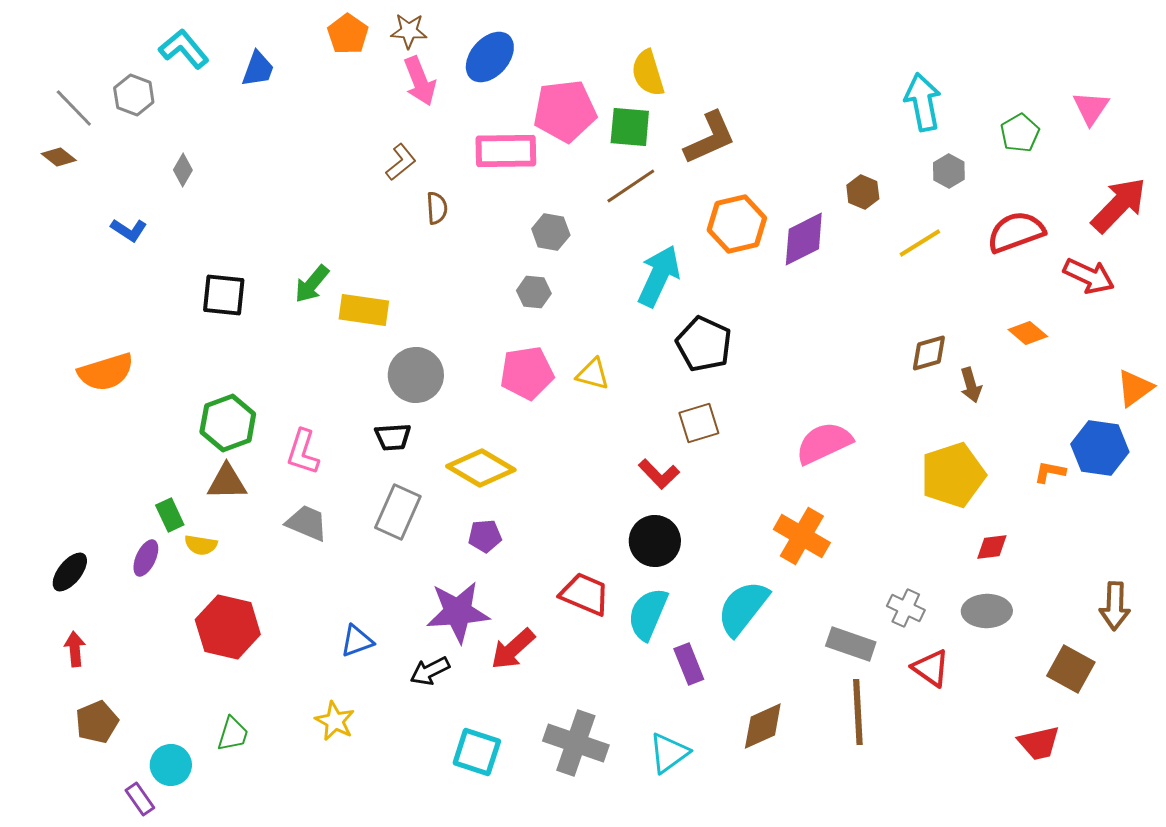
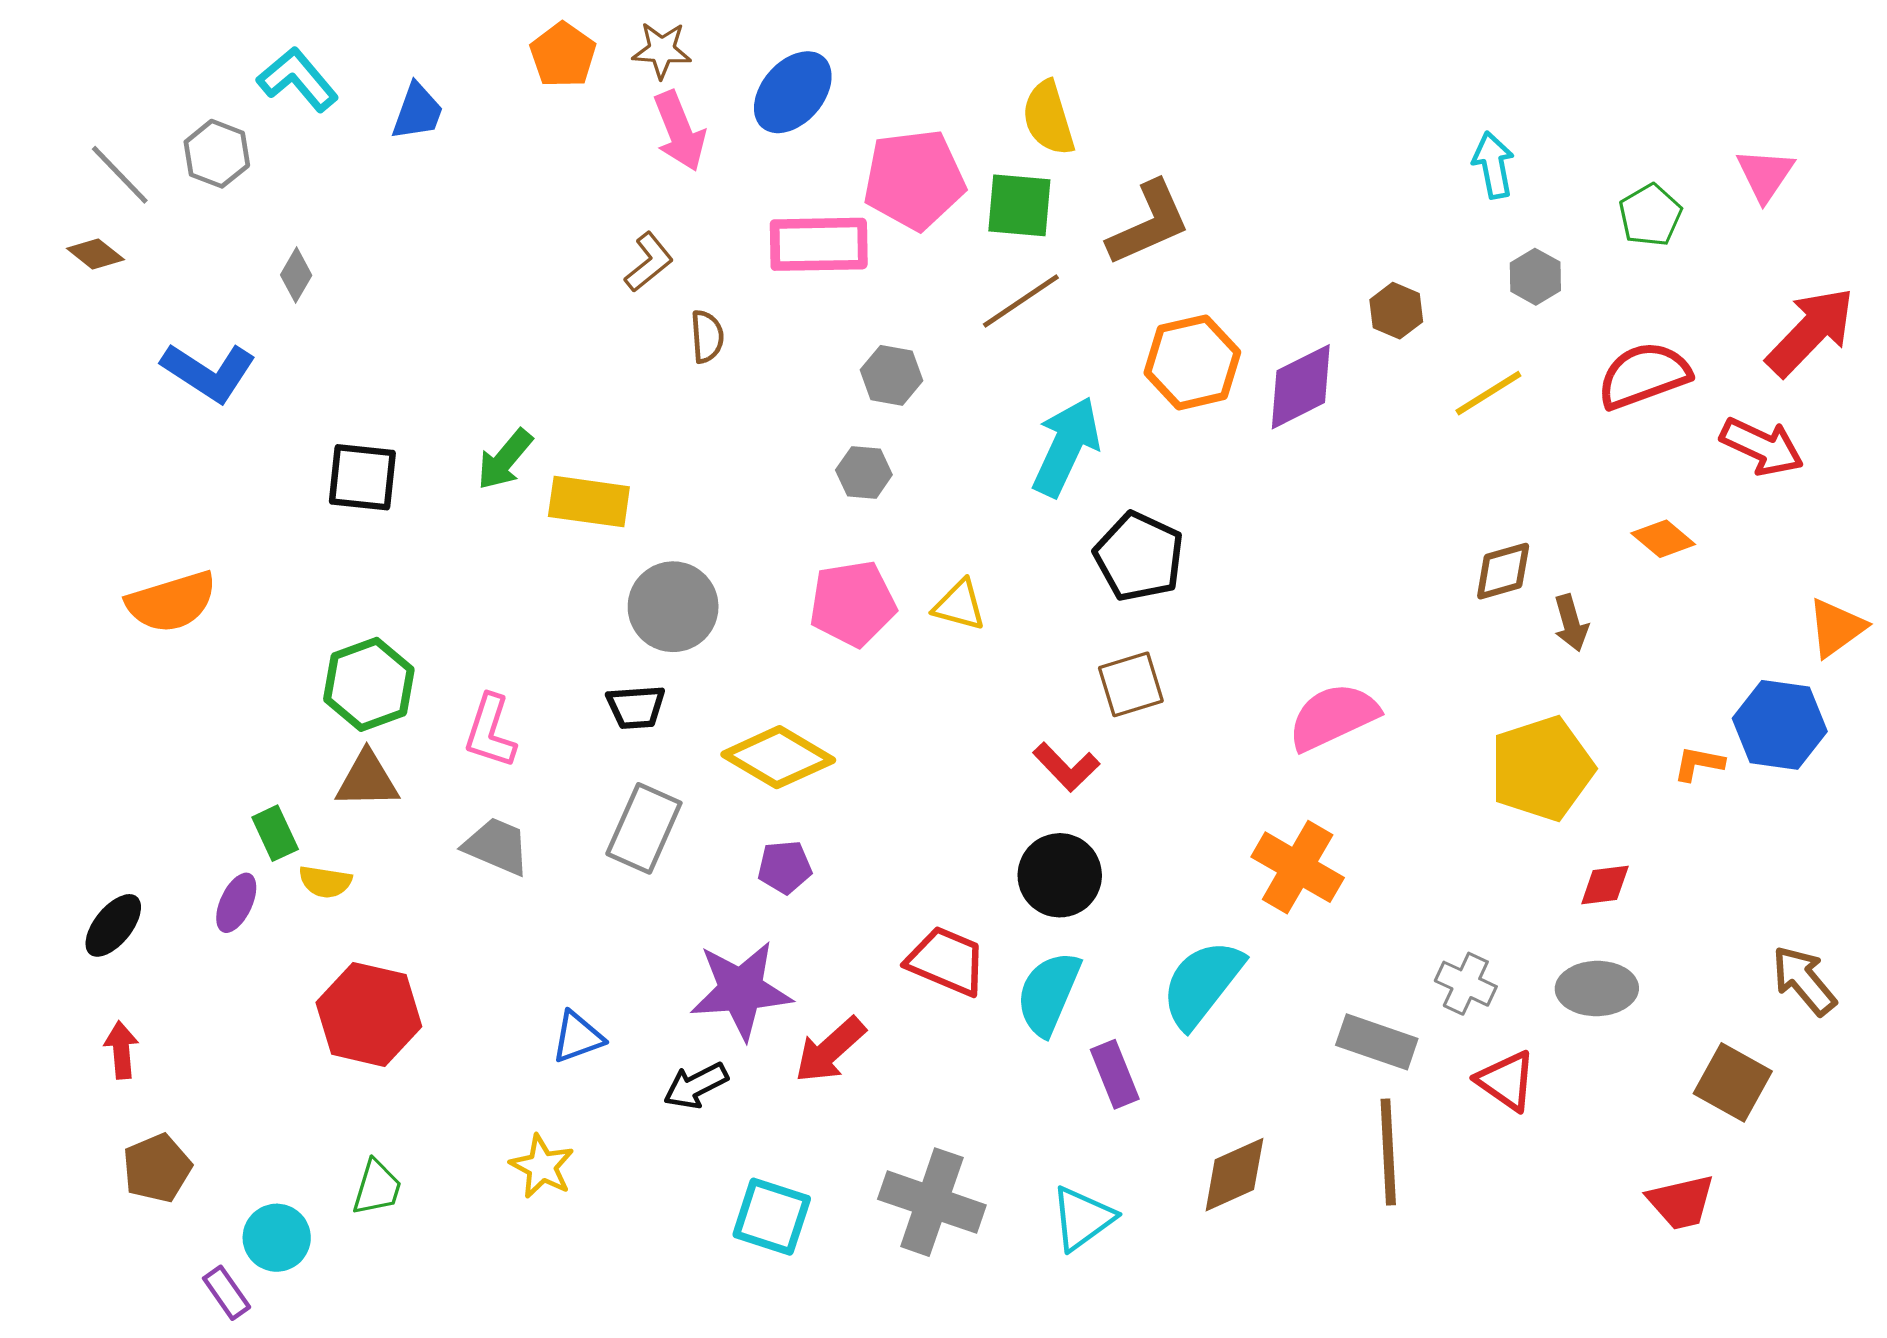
cyan arrow: (923, 102) -> (1493, 165), size x0.7
blue L-shape: (129, 230) -> (209, 372), size x1.6
brown arrow: (1115, 606) -> (1804, 980), turned 138

